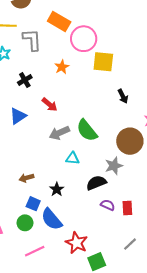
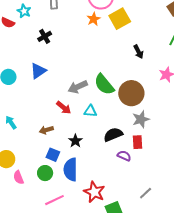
yellow square: (103, 62) -> (120, 19), turned -35
orange star: (62, 67) -> (94, 19), moved
red arrow: (50, 105) -> (64, 108), moved
brown circle: (130, 141) -> (131, 93), moved
gray star: (114, 166) -> (141, 119), moved
red rectangle: (127, 208) -> (138, 142), moved
blue semicircle: (52, 219) -> (71, 170), turned 40

